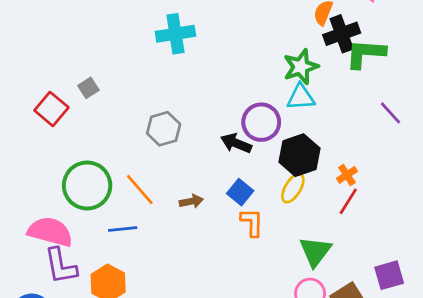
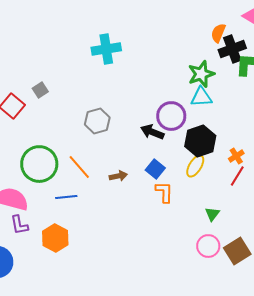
green triangle: (315, 251) -> (212, 214), size x0.6
purple L-shape: (61, 266) -> (19, 225), size x0.7

